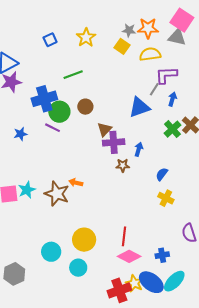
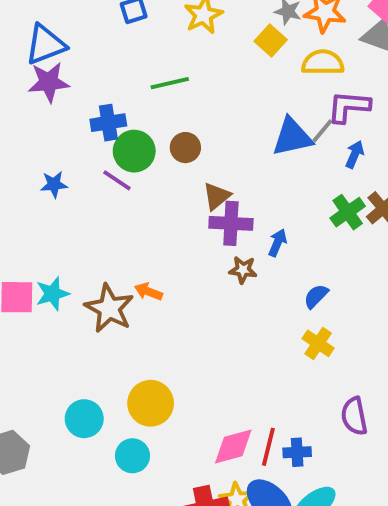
blue cross: (44, 99) -> (108, 123), size x0.7
blue triangle: (139, 107) -> (292, 137), moved
red line: (124, 236) -> (268, 447), moved
pink diamond: (129, 256) -> (233, 446), turned -50

